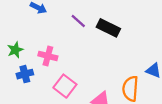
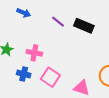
blue cross: (25, 74) -> (24, 74), moved, turned 32

